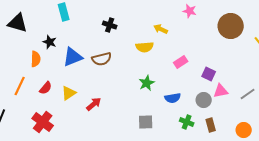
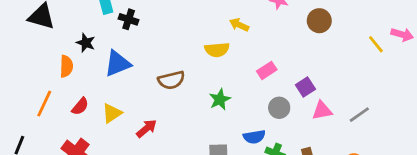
black cross: (110, 25) -> (129, 19), moved
brown circle: (231, 26) -> (319, 21), moved, size x0.7
brown semicircle: (102, 59) -> (171, 80), moved
purple square: (209, 74) -> (305, 87), turned 32
blue semicircle: (173, 98) -> (254, 137), moved
gray circle: (204, 100) -> (279, 108), moved

